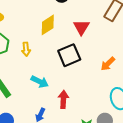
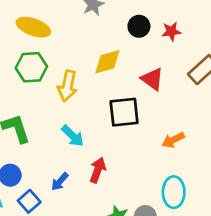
red triangle: (81, 27) -> (152, 79), turned -42
yellow arrow: (26, 49) -> (67, 86), size x1.5

